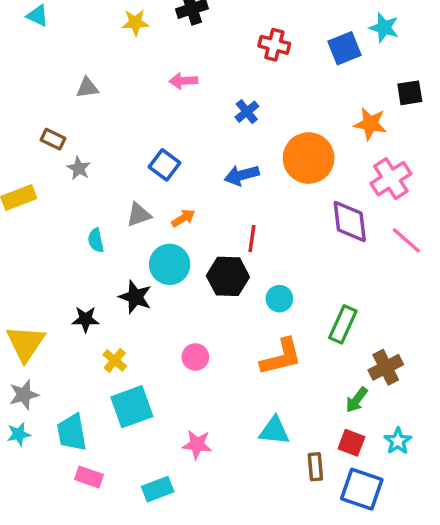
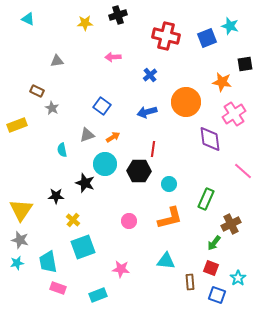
red cross: (274, 45) -> (166, 36), size x1.5
pink line: (406, 240) -> (243, 171), moved
pink circle: (195, 357) -> (129, 221), moved
gray star: (24, 395) -> (20, 240), turned 30
cyan star: (398, 441) -> (238, 278), moved
blue square: (362, 489) -> (217, 295), size x0.7

